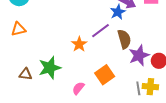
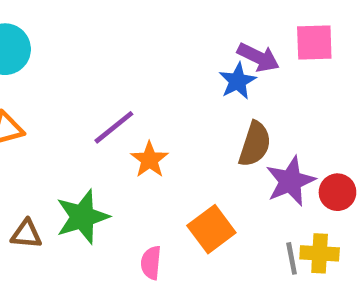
purple line: (100, 31) -> (114, 127), moved
brown semicircle: (124, 39) -> (255, 144), turned 36
pink semicircle: (78, 88) -> (151, 263), turned -32

